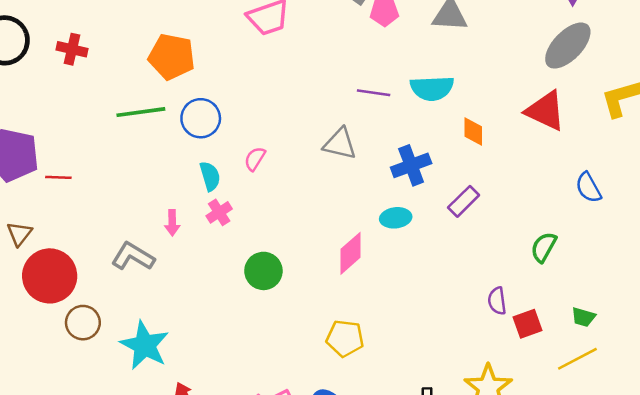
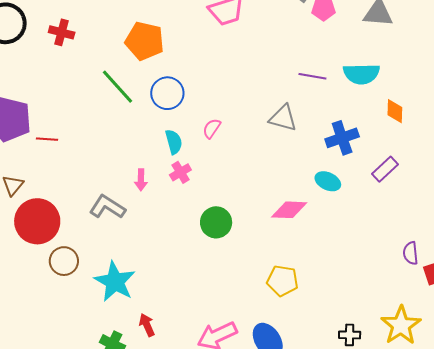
green line: (141, 112) -> (118, 87), turned 54
cyan ellipse: (396, 218) -> (328, 181), turned 30
pink diamond: (350, 253) -> (289, 210), turned 42

